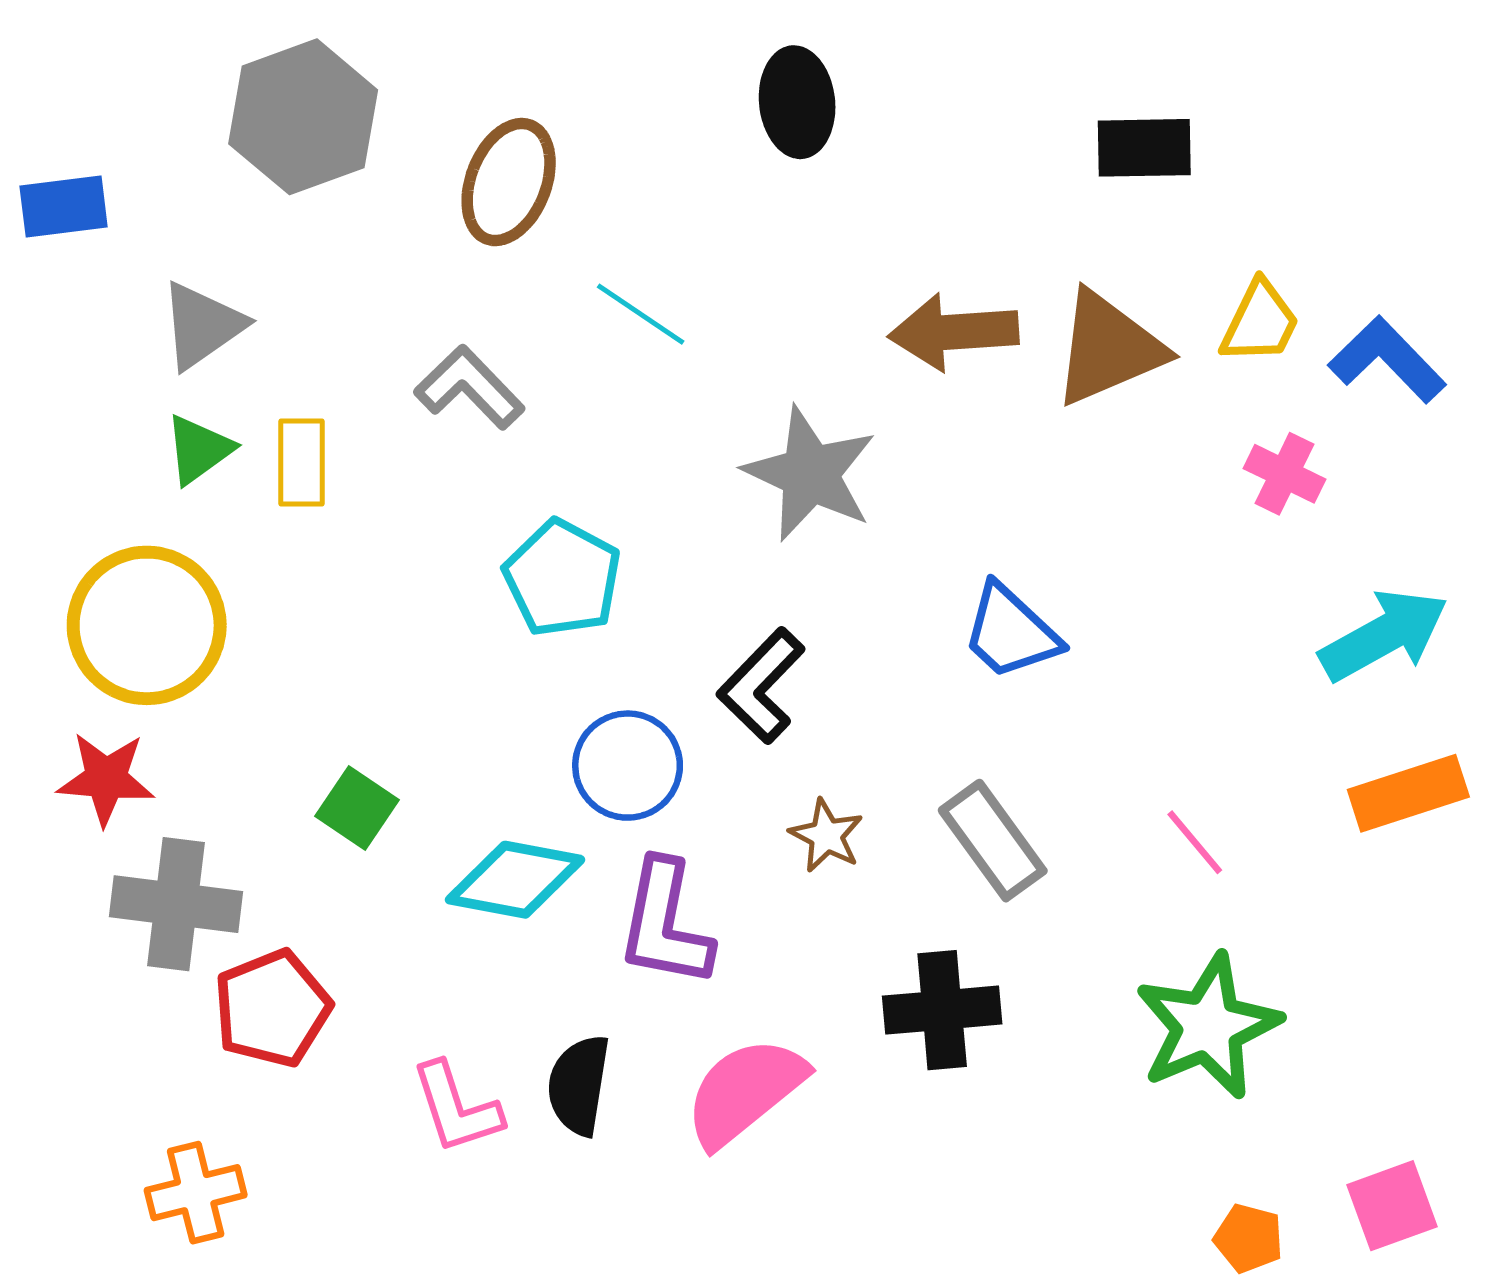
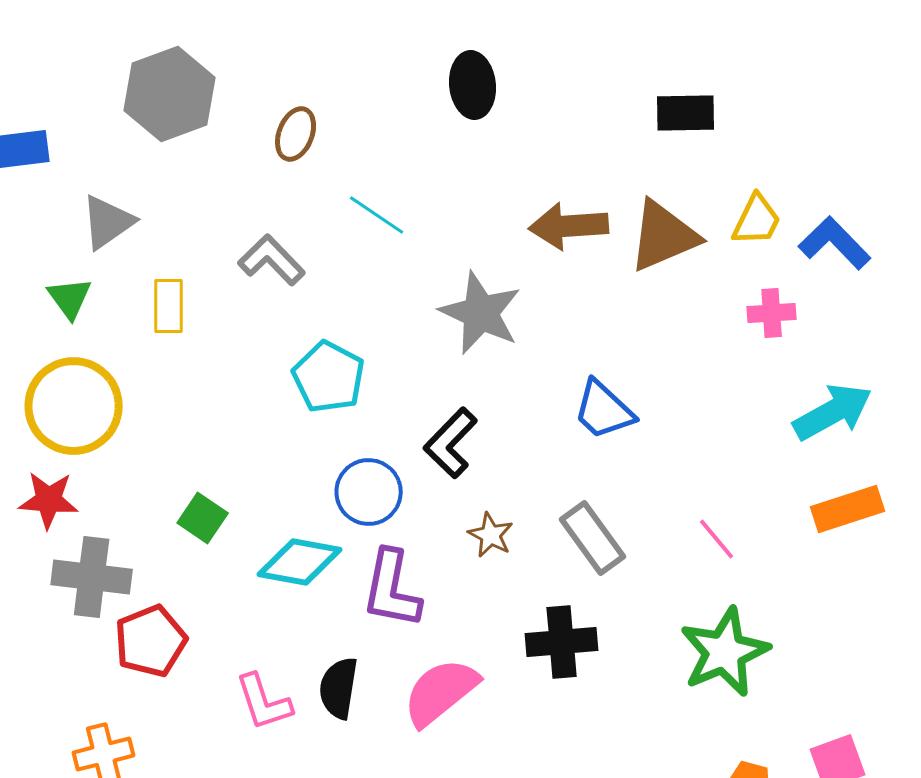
brown ellipse: (509, 182) -> (296, 134), size x0.7
green triangle: (199, 449) -> (70, 298), moved, turned -30
pink cross: (1284, 474) -> (772, 313), turned -30

